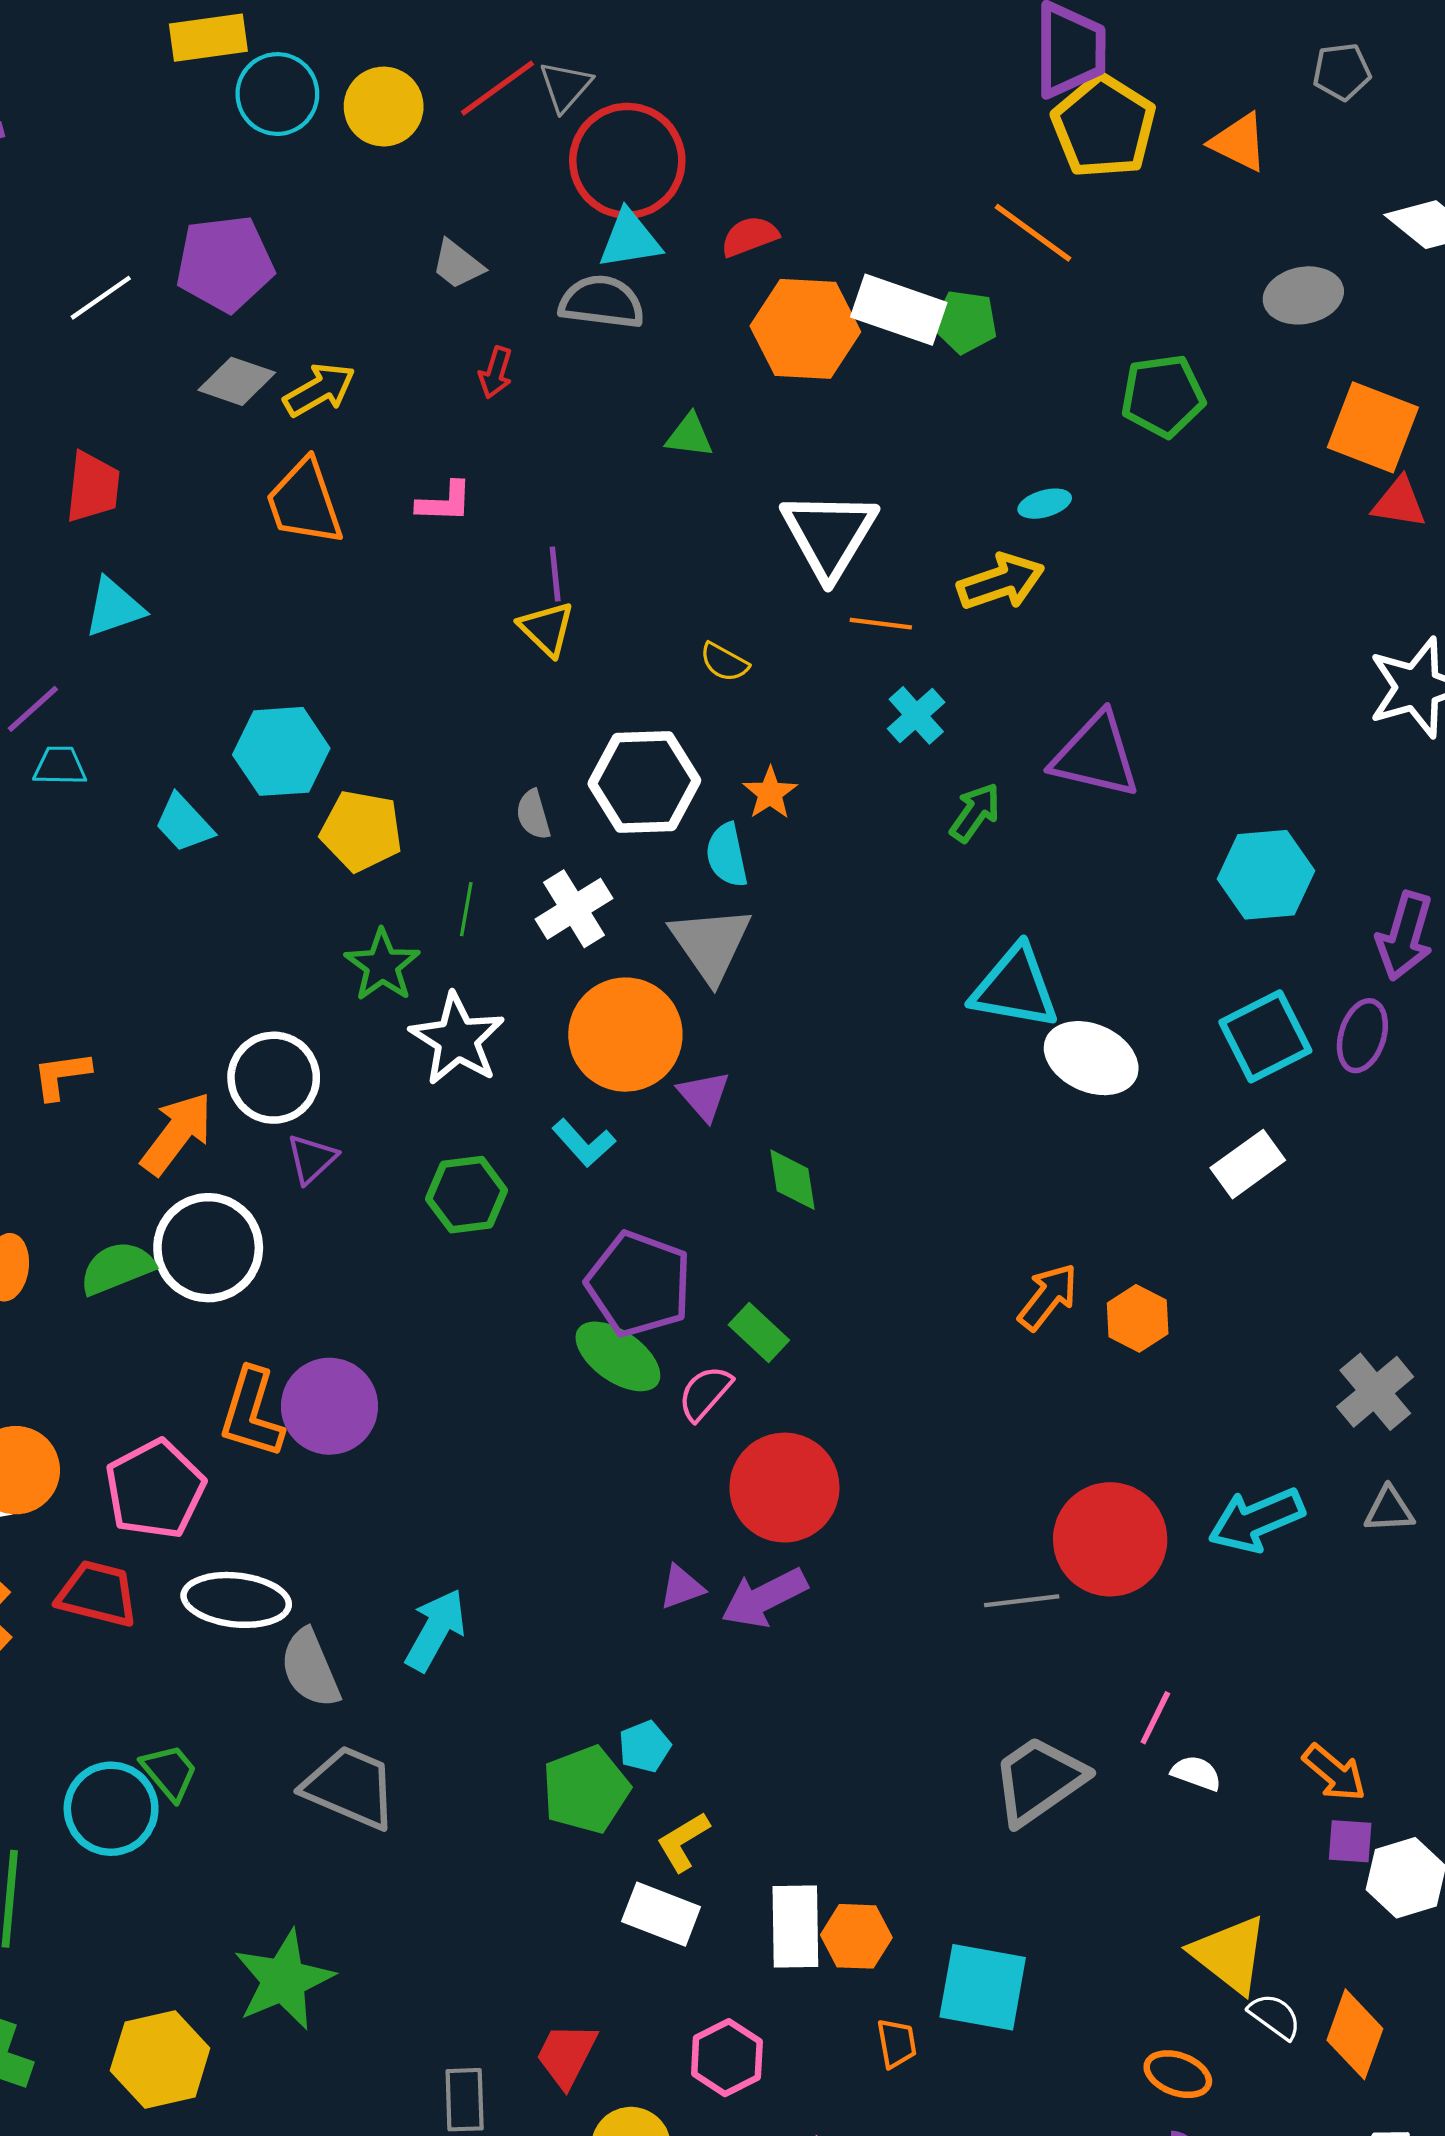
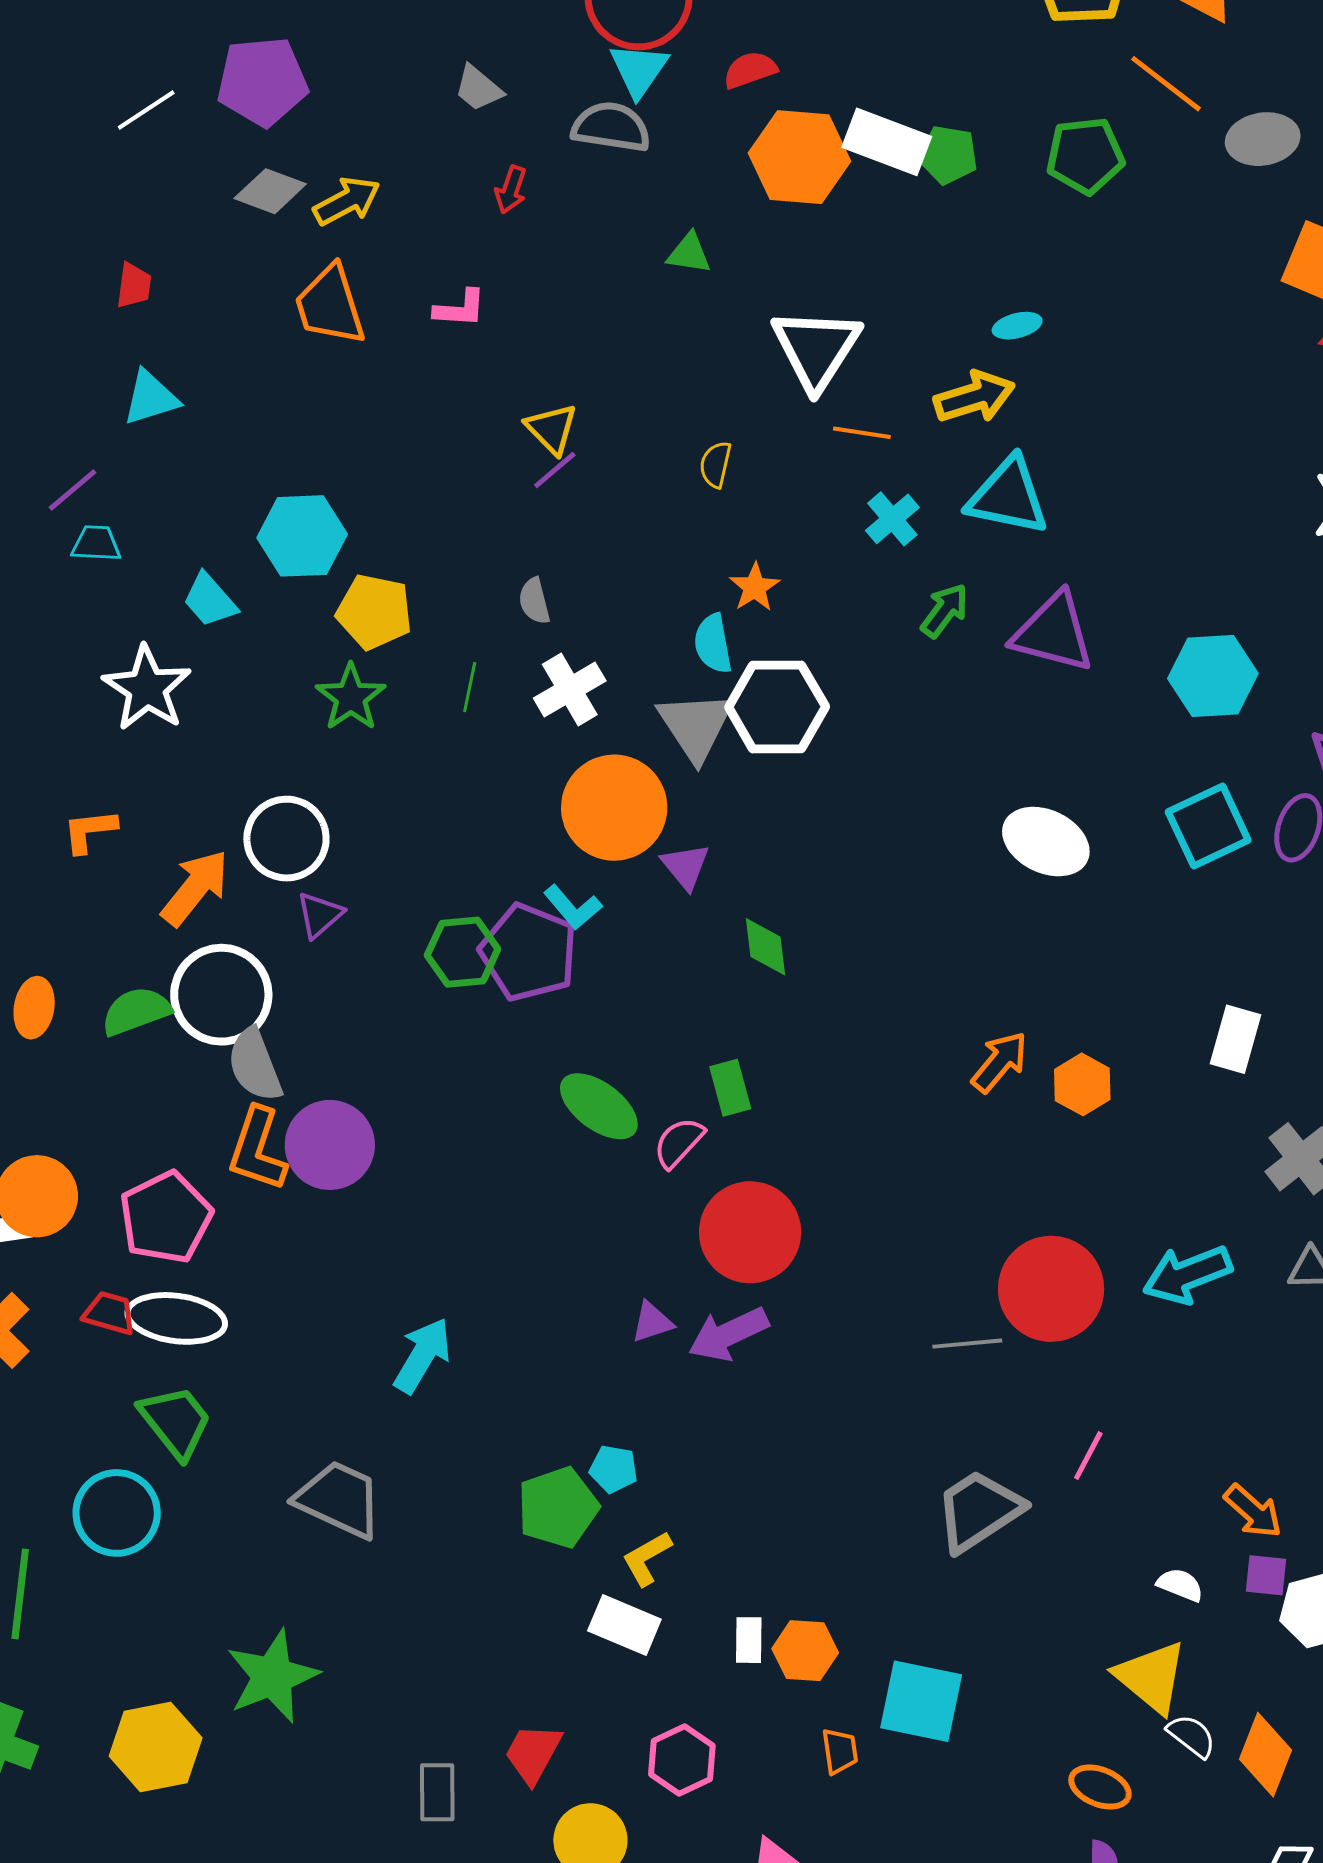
orange line: (1033, 233) -> (1166, 84), moved
cyan triangle: (630, 239) -> (639, 70), turned -48
green pentagon: (1163, 396) -> (1085, 156), moved
red trapezoid: (93, 487) -> (134, 286), size x0.7
purple line: (555, 574) -> (555, 470), moved, turned 54
yellow semicircle: (724, 662) -> (716, 464), turned 72
purple triangle: (1096, 755) -> (1053, 633), moved
white hexagon: (644, 782) -> (777, 707), moved
green star: (382, 965) -> (351, 697), moved
cyan triangle: (1015, 987) -> (1008, 496), moved
white star: (457, 1039) -> (147, 688), moved
white rectangle: (1248, 1164) -> (1236, 1039), moved, turned -40
purple pentagon: (639, 1284) -> (529, 952), moved
green rectangle: (759, 1333) -> (730, 1088), turned 30
red trapezoid: (97, 1594) -> (109, 1313), size x0.7
white ellipse: (236, 1600) -> (176, 1318), moved
gray semicircle: (310, 1668) -> (255, 1065), moved
cyan pentagon: (645, 1746) -> (613, 1469), turned 30
green trapezoid: (170, 1772) -> (176, 1422), moved, size x1.4
white semicircle: (1196, 1773) -> (1180, 1585), moved
white rectangle: (795, 1926) -> (749, 1640), size x0.6

